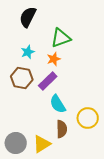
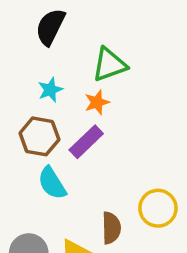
cyan semicircle: (58, 104) -> (52, 183), moved

